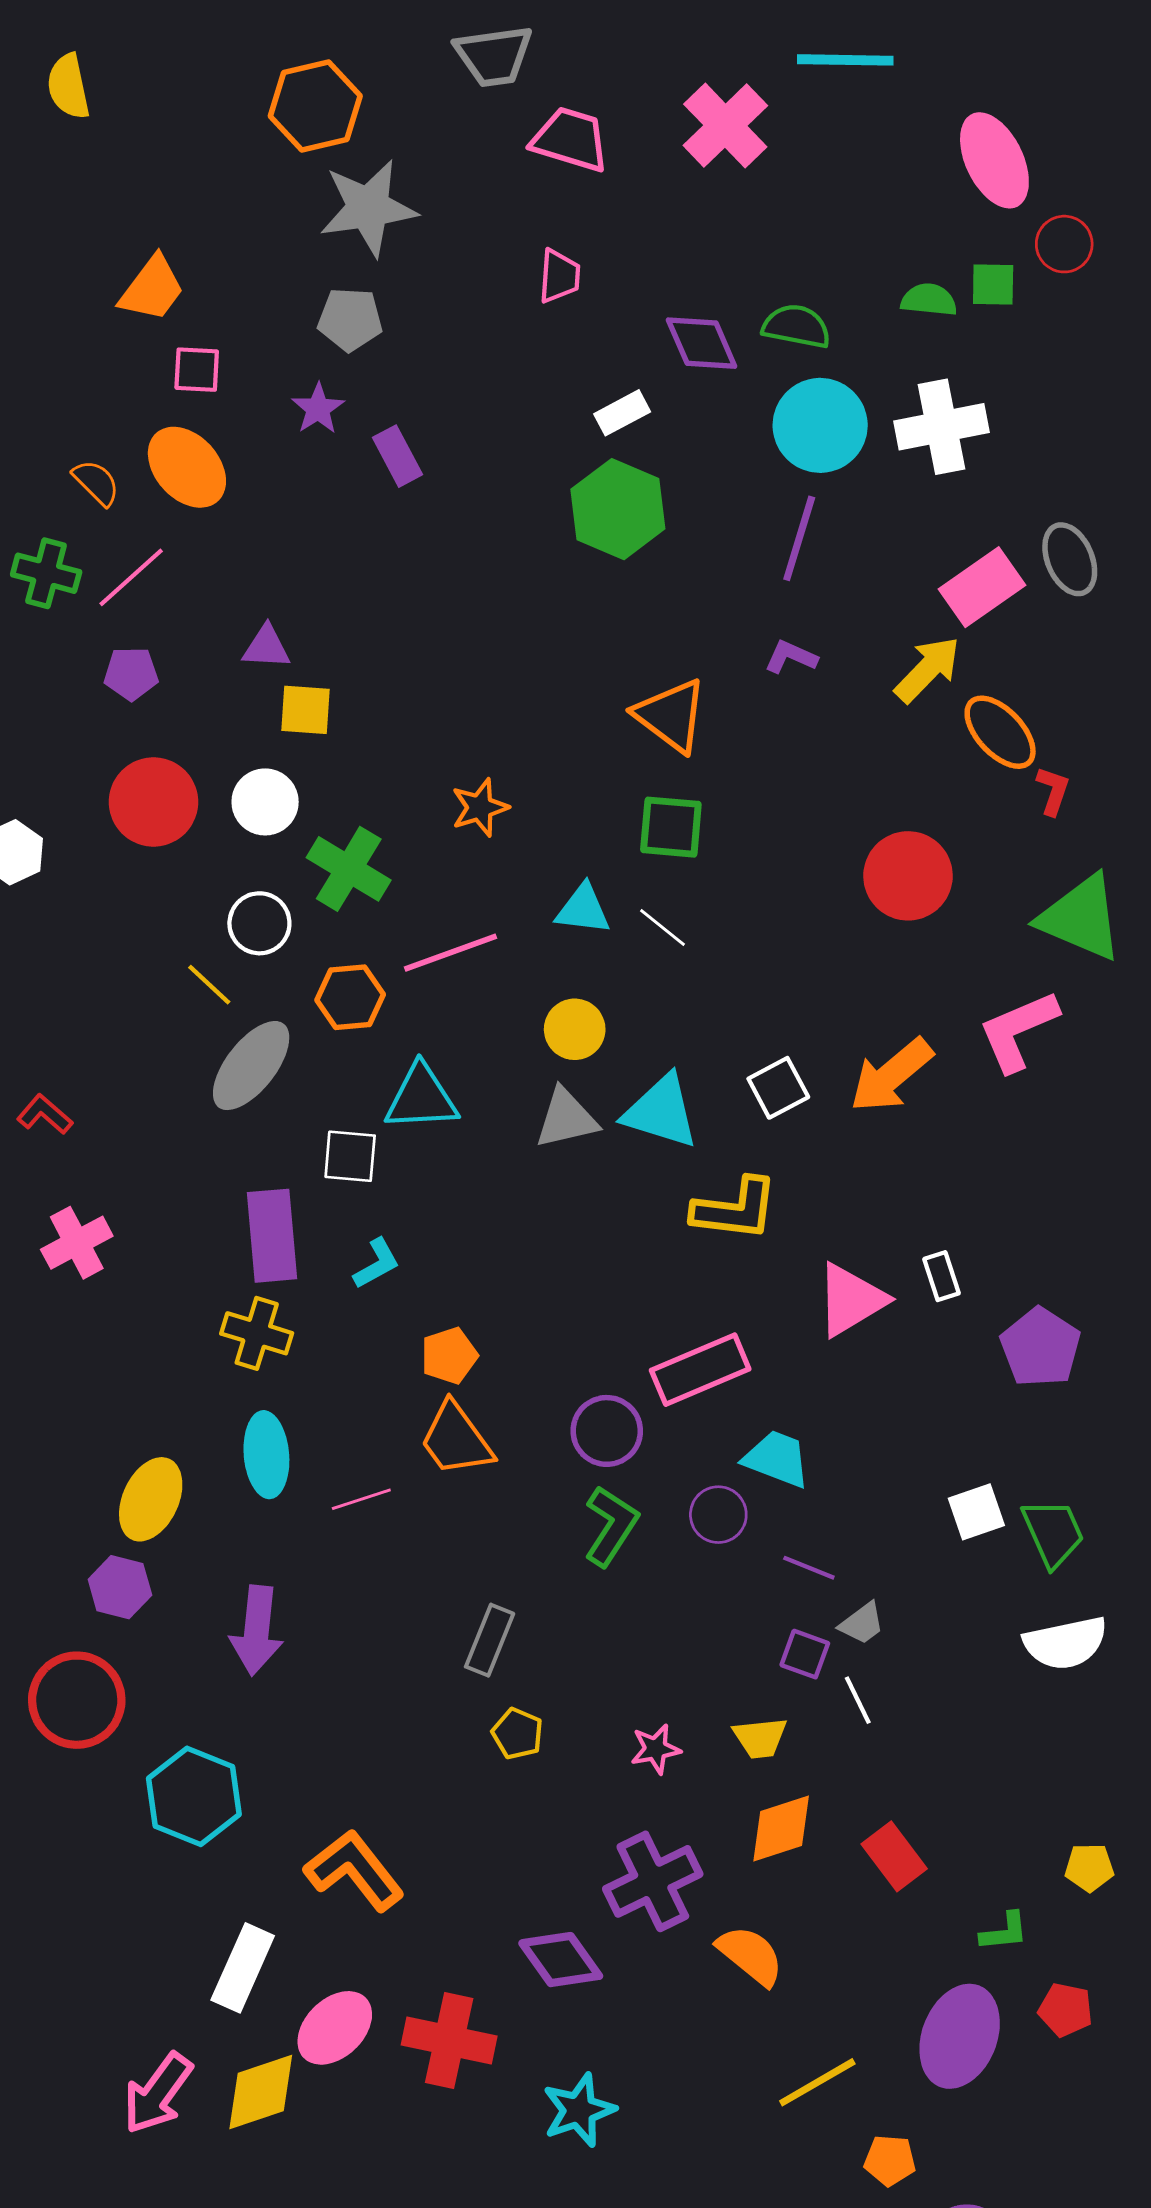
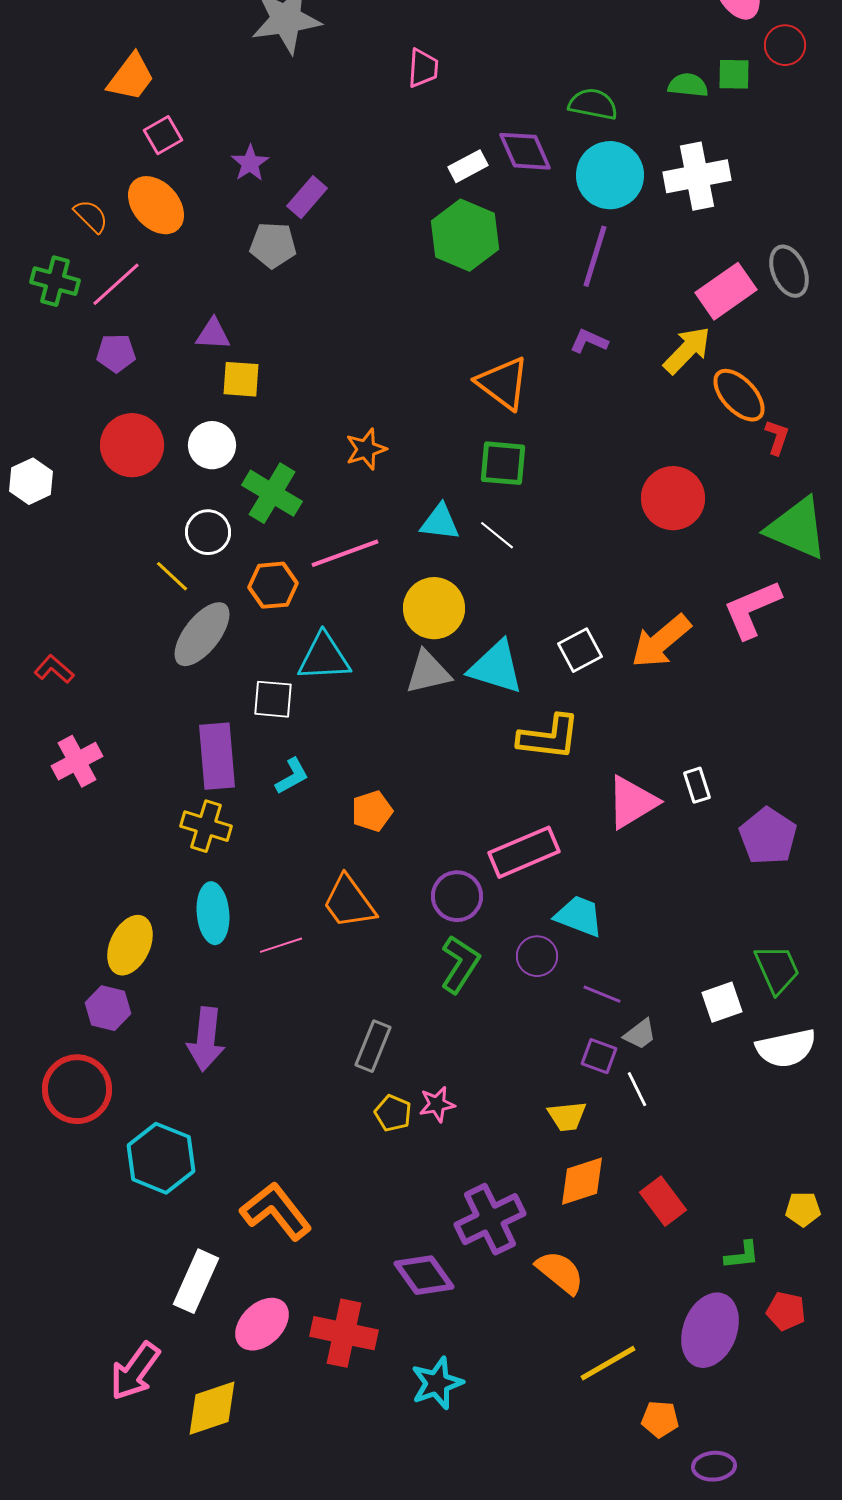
gray pentagon: (350, 319) -> (273, 245), moved
purple diamond: (702, 343) -> (525, 151), moved
pink square: (197, 370) -> (163, 135), turned -33
purple rectangle: (398, 456) -> (307, 197), turned 69
yellow circle: (575, 1029) -> (434, 608), size x1.4
orange pentagon: (449, 1356) -> (372, 811), moved
white square: (976, 1512) -> (722, 1002), moved
pink star: (656, 1749) -> (437, 1104), moved
yellow diamond: (261, 2092) -> (212, 1408), moved

